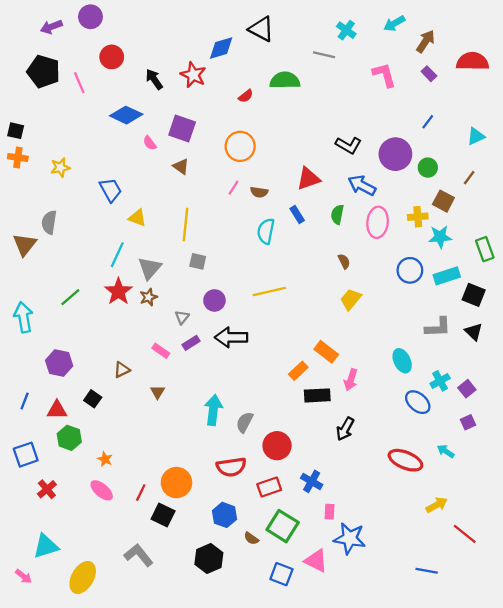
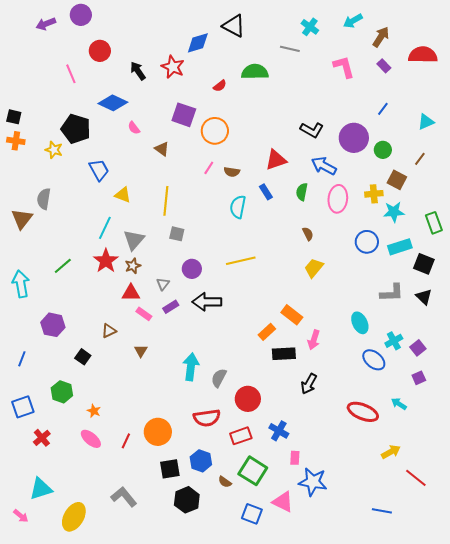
black pentagon: (44, 71) -> (76, 129), moved
purple square: (182, 128) -> (184, 115), moved
yellow star: (60, 168) -> (54, 150), turned 30
red triangle: (57, 410) -> (131, 293), moved
black square: (163, 515) -> (170, 469), moved, turned -35

